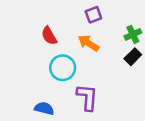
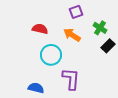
green cross: (133, 34) -> (100, 28), moved, turned -32
red semicircle: (49, 36) -> (40, 29), turned 133

